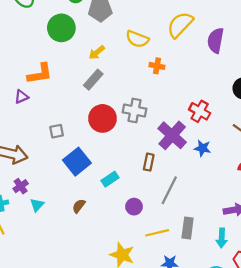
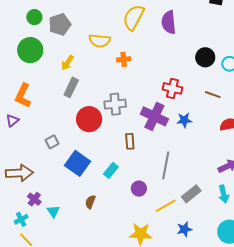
orange L-shape: (40, 74) -> (23, 96), turned 140
brown rectangle: (149, 162) -> (130, 141), moved
gray rectangle: (188, 228) -> (191, 194), turned 60

